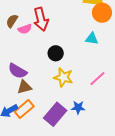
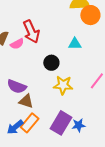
cyan triangle: (92, 39) -> (75, 44), moved
brown triangle: (24, 87) -> (26, 101), turned 42
blue star: (78, 107) -> (79, 125), moved

